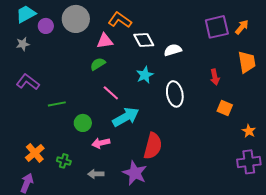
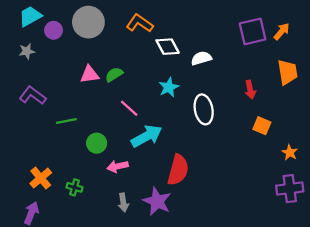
pink triangle: (105, 41) -> (90, 74), moved
gray arrow: (96, 174) -> (123, 202), moved, turned -98

